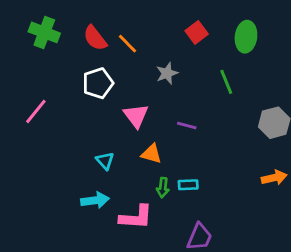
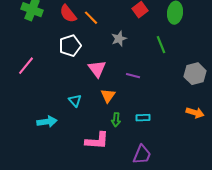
orange triangle: (151, 154) -> (108, 96), turned 49
orange arrow: (274, 178) -> (195, 113), turned 30
cyan rectangle: (188, 185) -> (143, 118), moved
cyan arrow: (95, 200) -> (47, 122), moved

